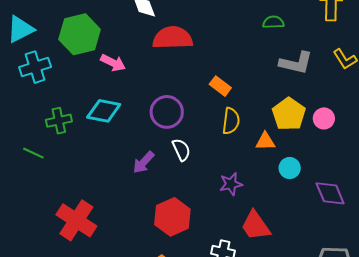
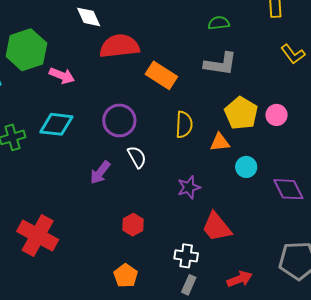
gray L-shape: (296, 63) -> (221, 64), moved
orange rectangle: (220, 86) -> (161, 75), moved, size x1.4
red hexagon: (172, 217) -> (133, 225), size x0.6

